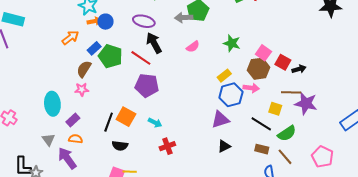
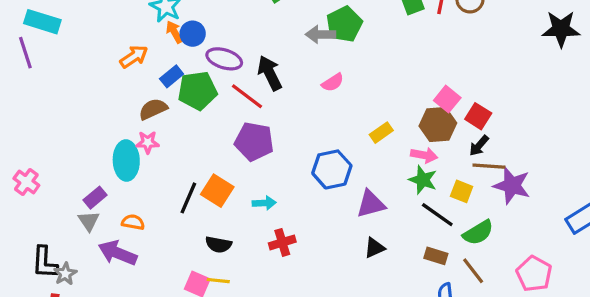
orange arrow: (94, 21) -> (174, 32), turned -112
purple ellipse: (144, 21) -> (224, 59), moved
green star: (232, 43) -> (423, 180), moved
green pentagon: (110, 56) -> (197, 91), turned -30
brown semicircle: (84, 69) -> (153, 109), turned 30
black arrow: (299, 69) -> (479, 146), moved, turned 144
blue hexagon: (231, 95) -> (332, 169), moved
cyan ellipse: (52, 104) -> (126, 160), moved
purple rectangle: (73, 120) -> (95, 198), moved
cyan arrow: (155, 123) -> (264, 203), turned -32
black semicircle: (120, 146) -> (219, 245), moved
purple arrow: (67, 158) -> (118, 253), turned -35

